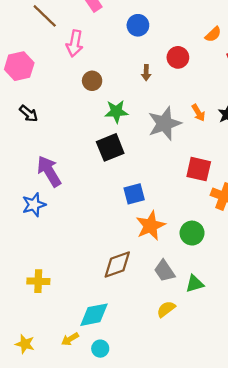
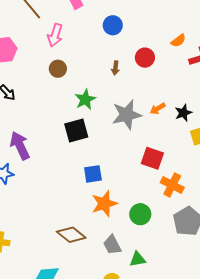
brown circle: (92, 81) -> (58, 69), moved
green star: (116, 112) -> (85, 99), turned -30
orange arrow: (198, 113) -> (158, 109), turned 84
brown diamond: (117, 264) -> (71, 235), turned 52

